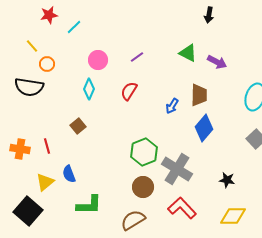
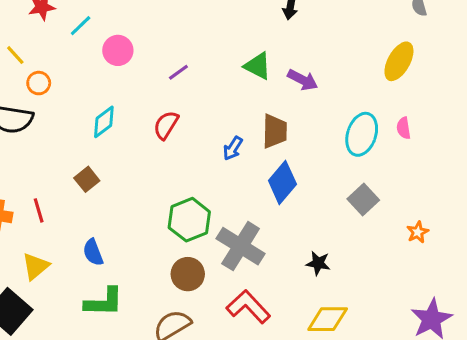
pink circle: (98, 60) -> (118, 50), moved
cyan diamond: (89, 89) -> (104, 122), turned 30
blue semicircle: (69, 174) -> (93, 252), moved

